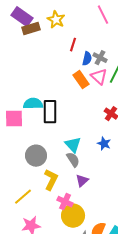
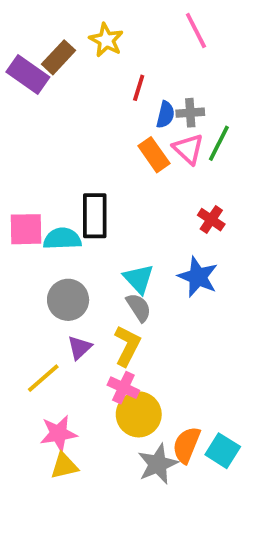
purple rectangle: (22, 17) -> (28, 74), moved
brown rectangle: (31, 29) -> (58, 57), turned -30
gray cross: (100, 58) -> (190, 113), turned -32
cyan semicircle: (33, 104) -> (62, 239), moved
blue star: (104, 144) -> (198, 277), size x1.5
yellow L-shape: (51, 180) -> (127, 346), moved
purple triangle: (82, 181) -> (79, 348), moved

